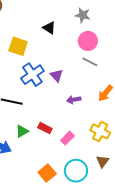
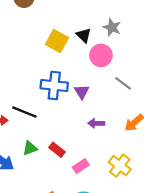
gray star: (83, 15) -> (112, 27), moved
pink circle: (88, 41) -> (101, 55), moved
yellow square: (18, 46) -> (57, 41), moved
blue cross: (32, 75) -> (54, 85), turned 30

